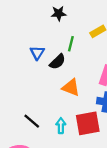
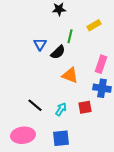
red square: (88, 123) -> (85, 107), size x0.6
cyan arrow: (61, 126) -> (61, 109), turned 32

